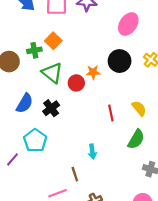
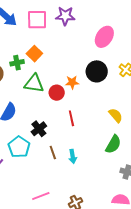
green triangle: (52, 73) -> (34, 84), turned -30
black cross: (51, 108) -> (39, 129), moved
red line: (111, 113) -> (71, 118), moved
brown line: (75, 174) -> (53, 152), moved

